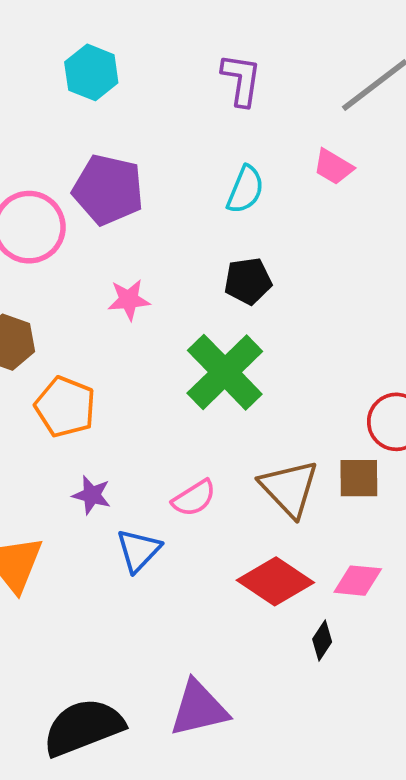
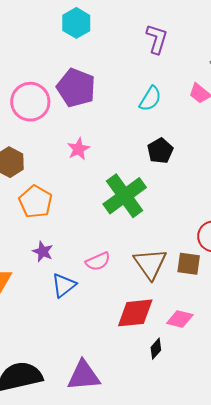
black pentagon: (248, 281) -> (160, 151), moved, turned -30
pink star: (129, 300) -> (78, 149), turned -30
red diamond: (275, 581) -> (135, 313), turned -48

